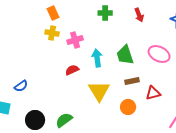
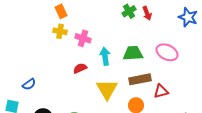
green cross: (105, 13) -> (129, 11), moved, turned -32
pink cross: (75, 40) -> (83, 38), turned 35
green trapezoid: (125, 55) -> (133, 53), turned 105
brown rectangle: (132, 81) -> (140, 79), size x1.5

